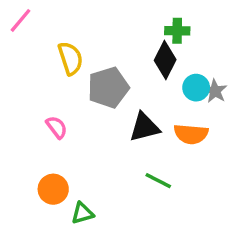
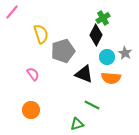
green cross: (177, 31) -> (103, 18), turned -32
cyan circle: (196, 88) -> (107, 57), moved
black triangle: (144, 127) -> (84, 74), turned 36
green triangle: (82, 213) -> (77, 124), moved

